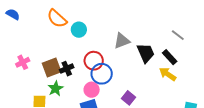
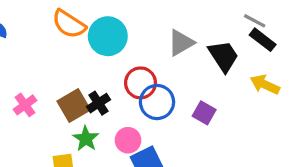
cyan circle: (79, 30) -> (108, 36), size x1.5
gray line: (178, 35) -> (255, 21), moved
black rectangle: (170, 57) -> (263, 40), moved
pink circle: (92, 90) -> (128, 140), moved
purple square: (128, 98) -> (204, 113), moved

